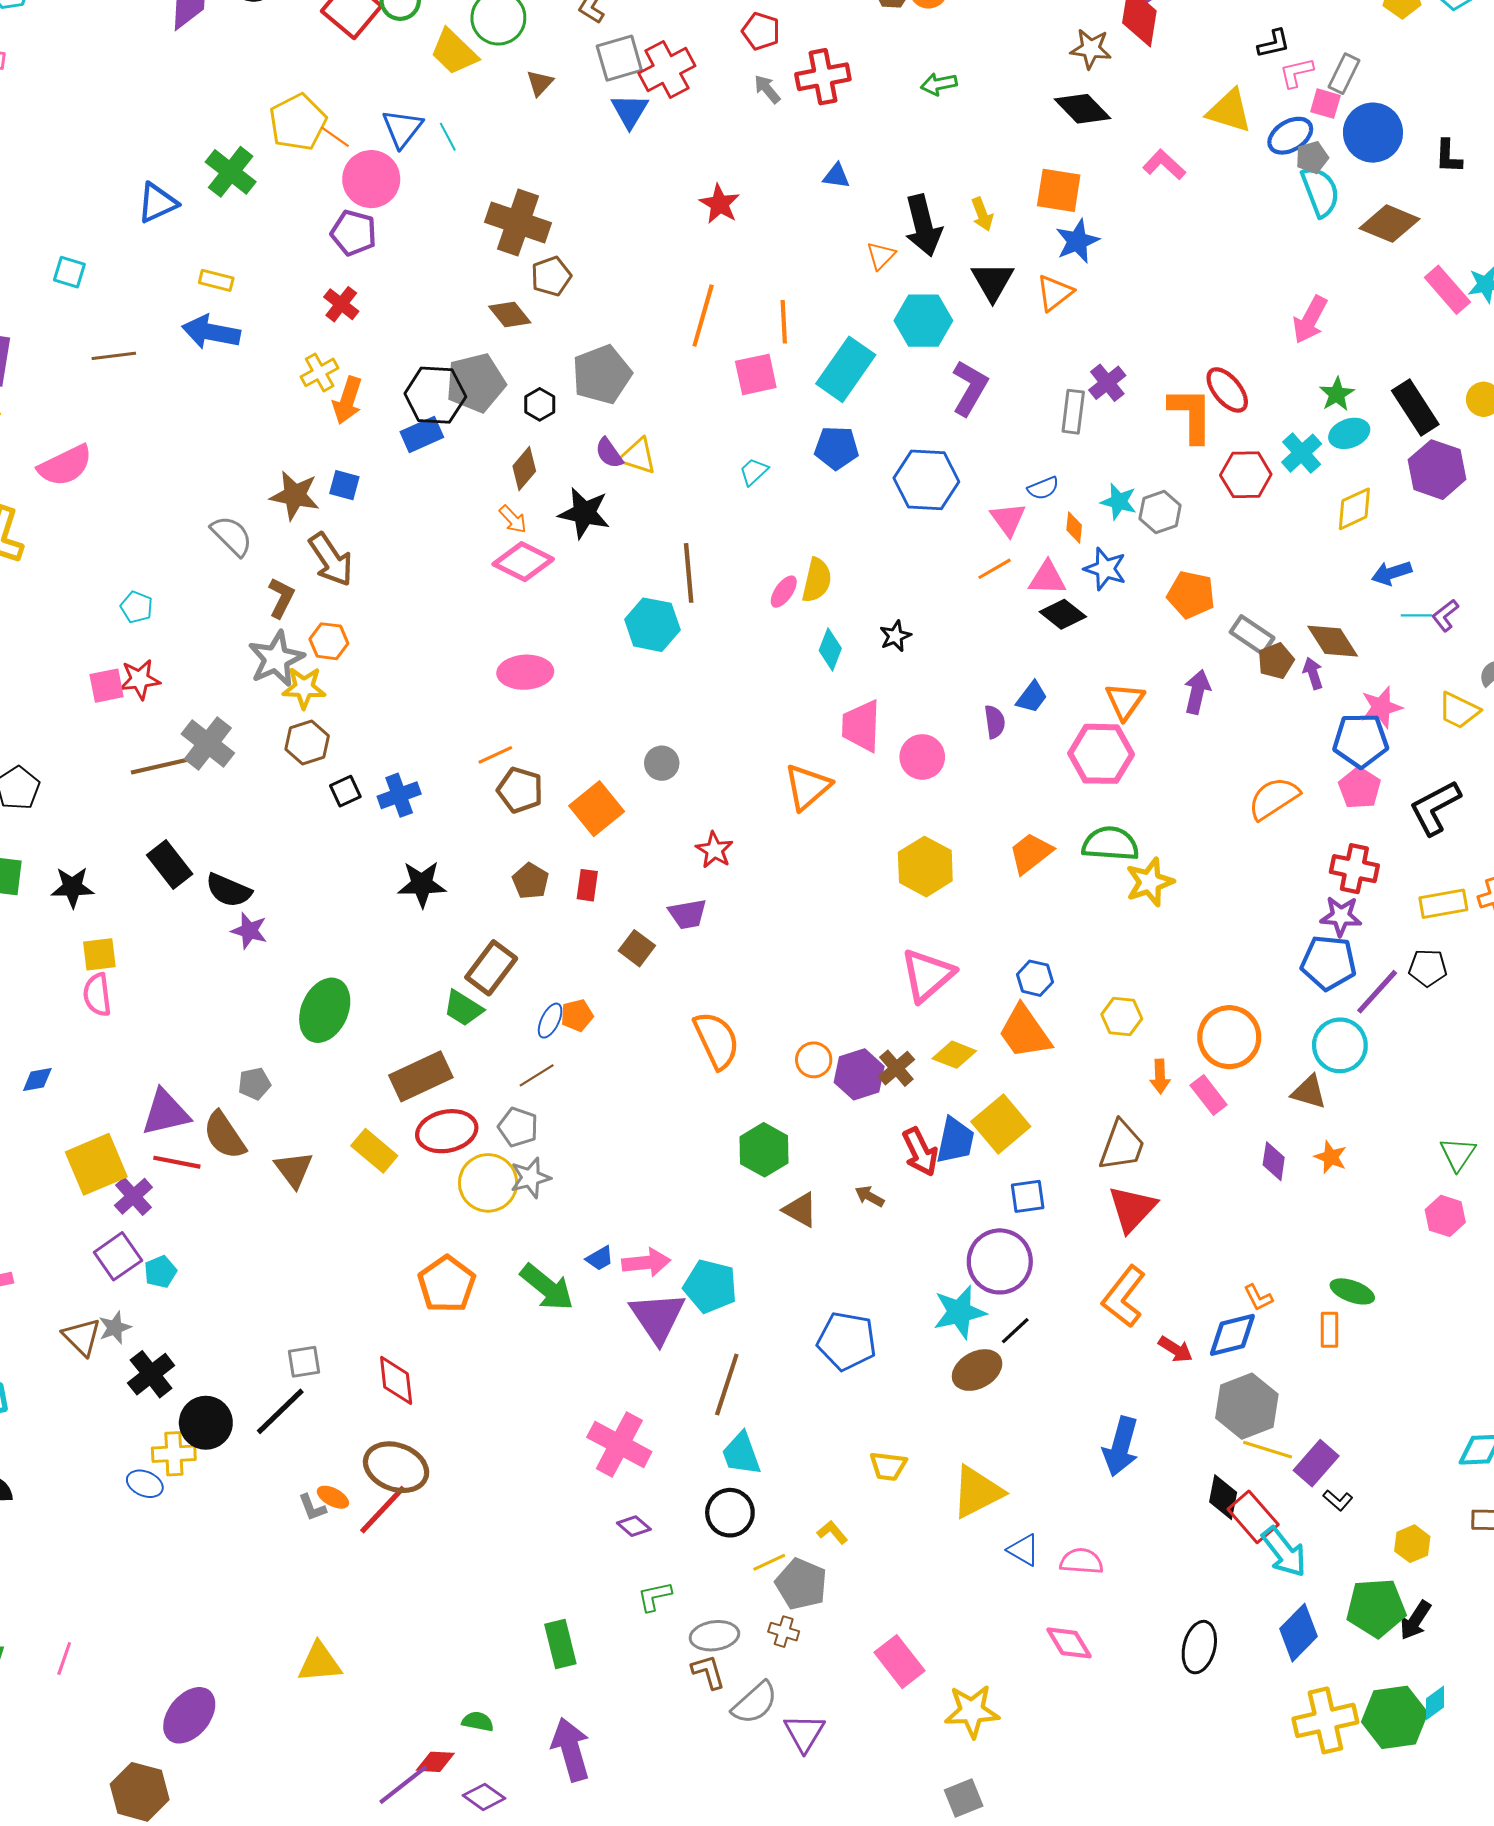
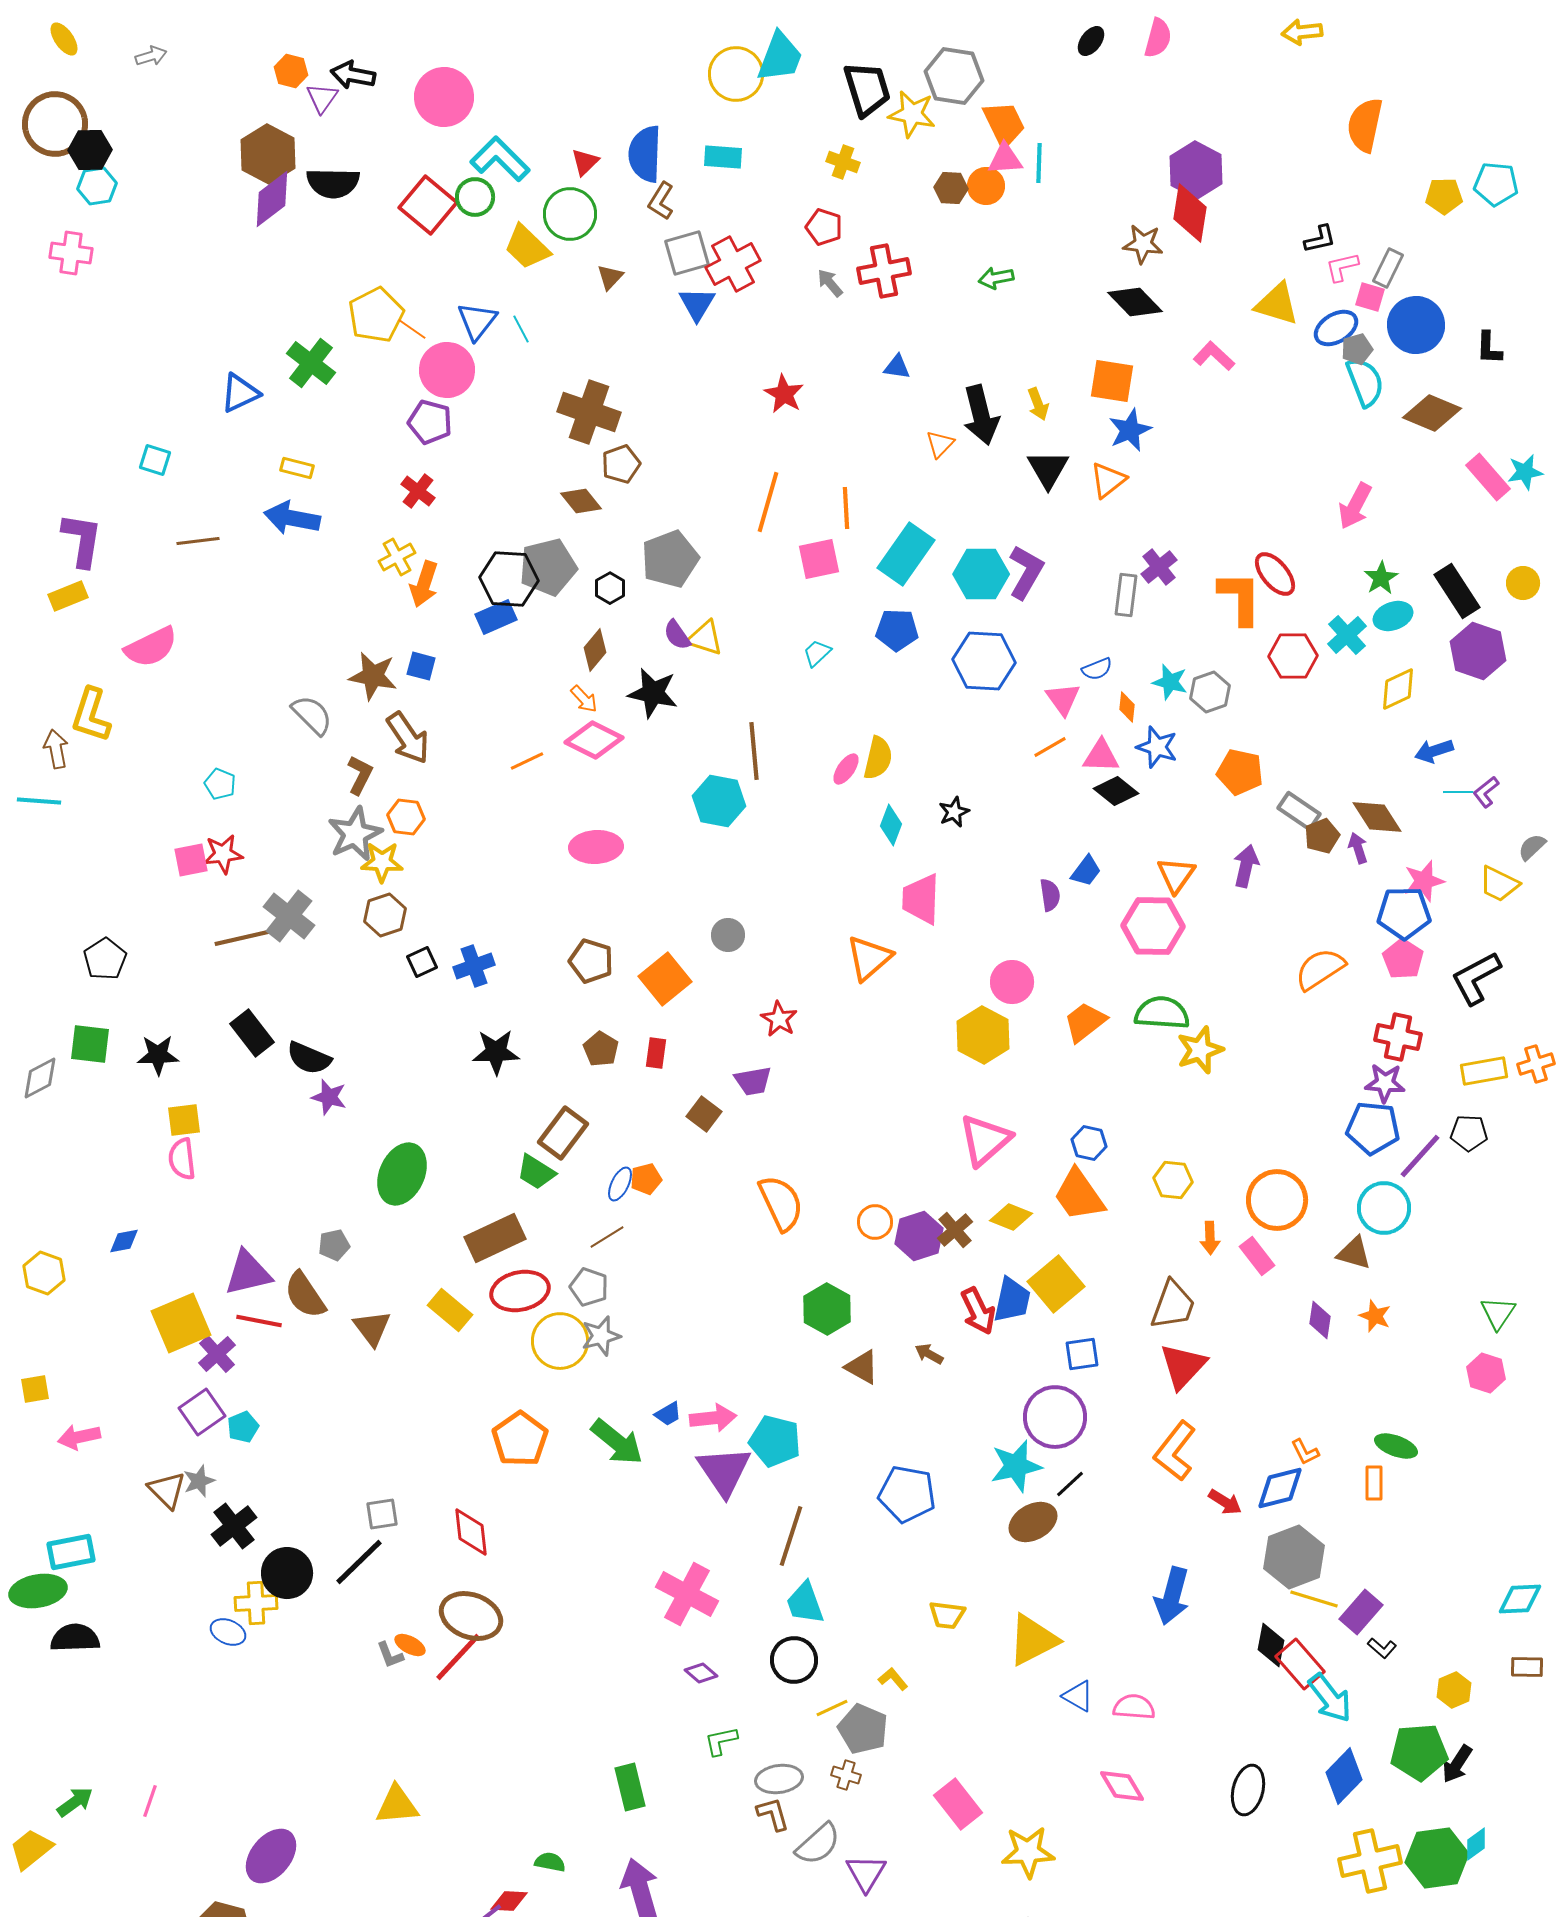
cyan hexagon: (923, 321) -> (981, 574), moved
orange line: (495, 755) -> (527, 761), moved
pink circle: (922, 757) -> (1012, 982), moved

